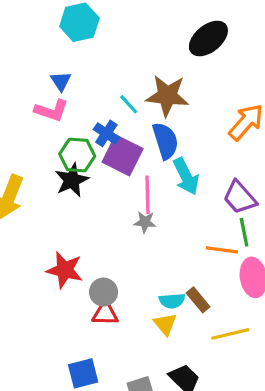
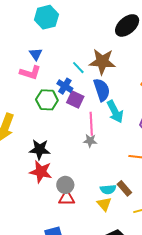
purple square: (123, 155) -> (75, 99), size x0.7
black star: (72, 180) -> (40, 149), moved, turned 30

